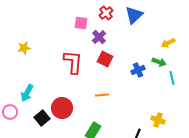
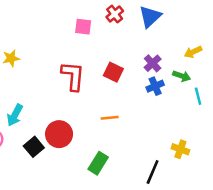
purple cross: (99, 37) -> (153, 63), moved

